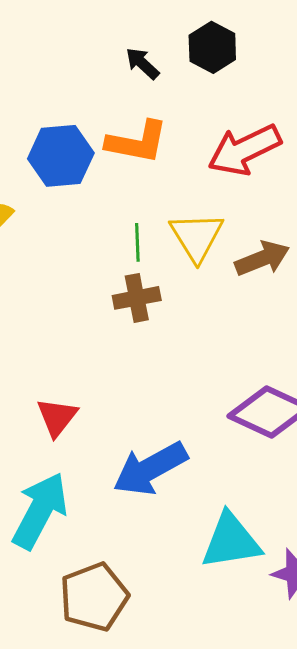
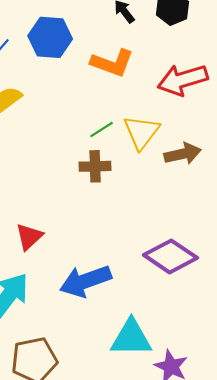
blue hexagon: (61, 156) -> (50, 37), moved
green line: (137, 242) -> (102, 130), turned 50

